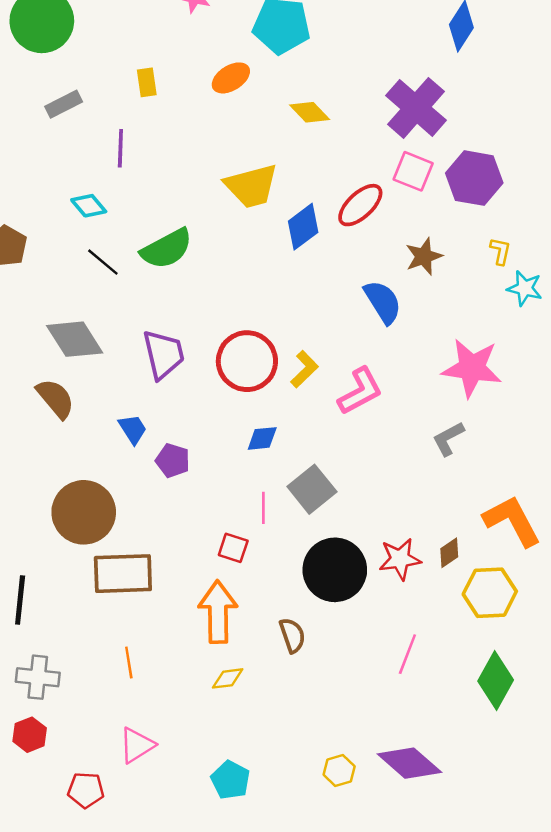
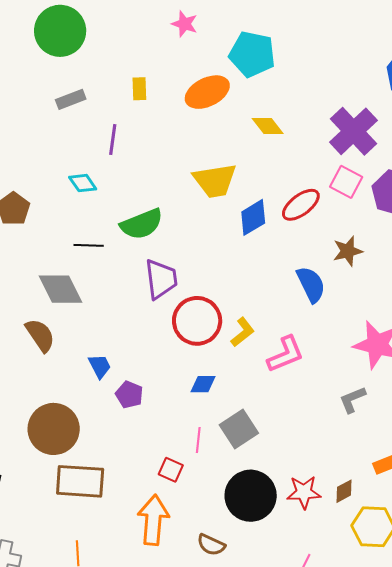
orange ellipse: (231, 78) -> (207, 92), size x1.4
black line: (103, 262) -> (89, 245), moved, turned -44
purple trapezoid: (163, 354) -> (161, 279), moved
brown semicircle: (292, 635) -> (211, 545), turned 128

